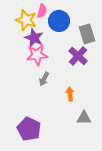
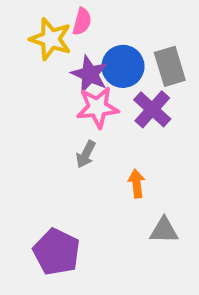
blue circle: (59, 21) -> (123, 66), moved
purple star: (34, 38) -> (90, 74), moved
pink star: (37, 55) -> (98, 107), moved

